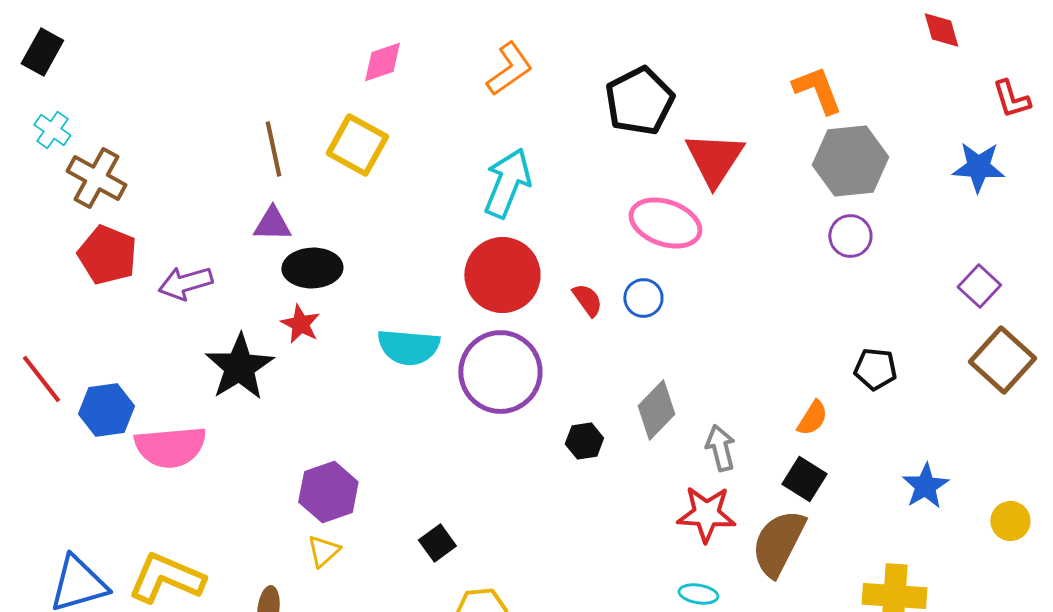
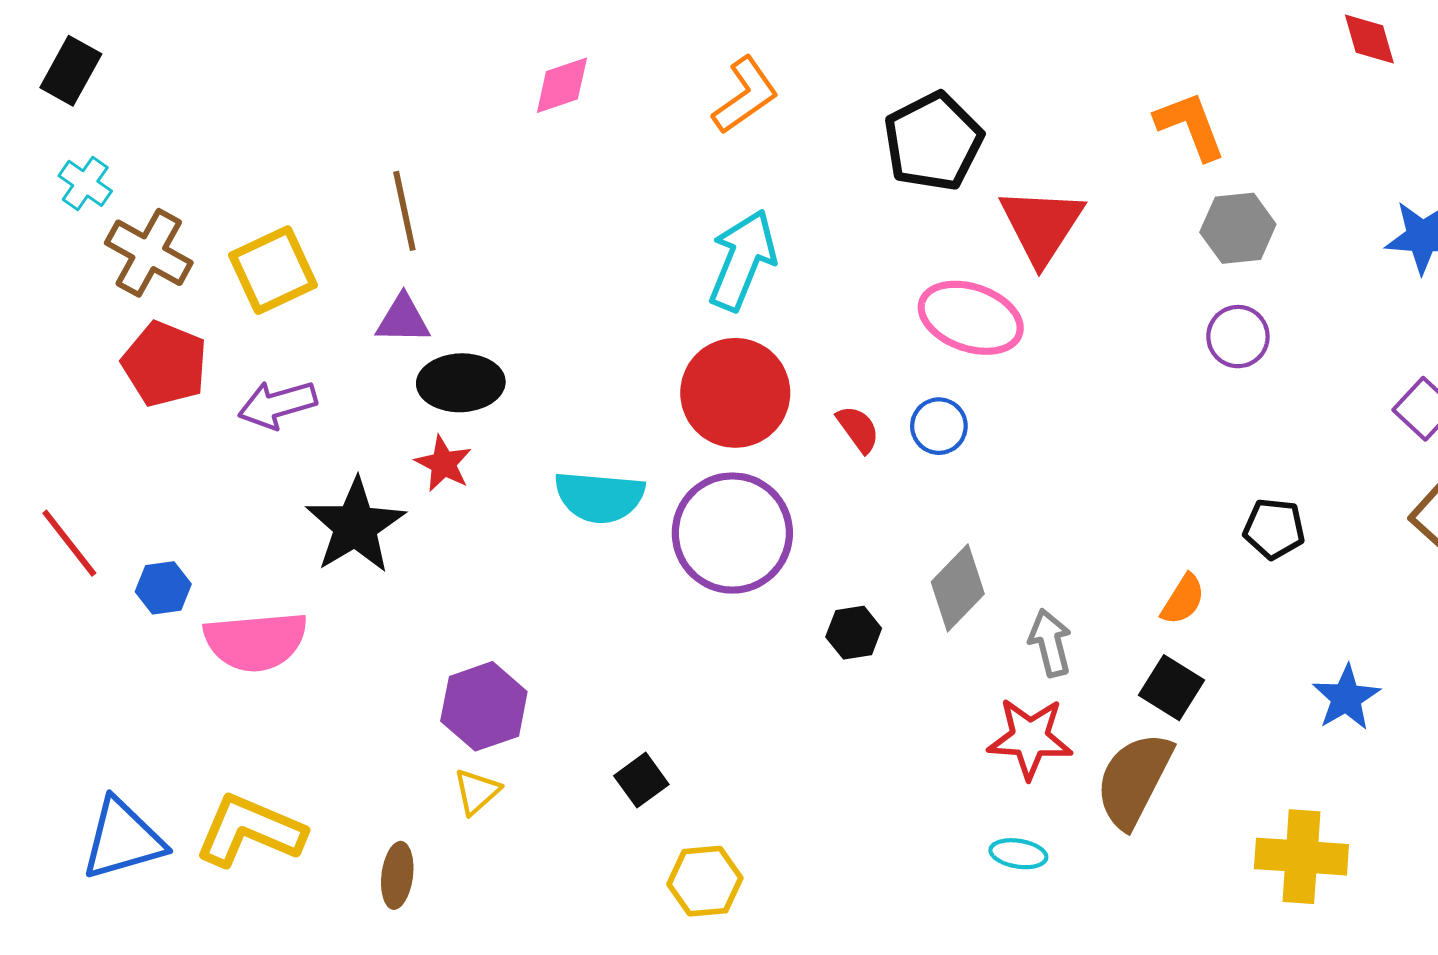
yellow square: (357, 145) -> (273, 270), moved, turned 36
gray hexagon: (850, 161) -> (1238, 228), size x0.7
blue hexagon: (106, 410) -> (163, 588), size x0.7

